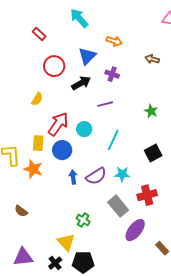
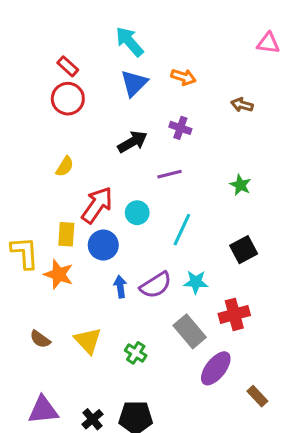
blue triangle: (87, 56) -> (134, 83), moved
red circle: (54, 66) -> (68, 99), moved
yellow triangle: (66, 242) -> (88, 341), moved

